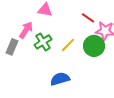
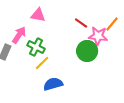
green cross: (43, 42) -> (36, 47), turned -30
yellow line: (68, 45) -> (42, 63), moved

